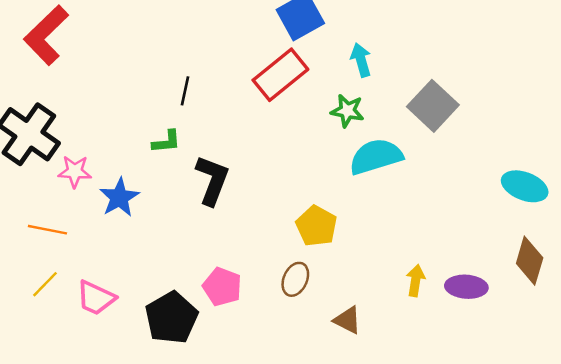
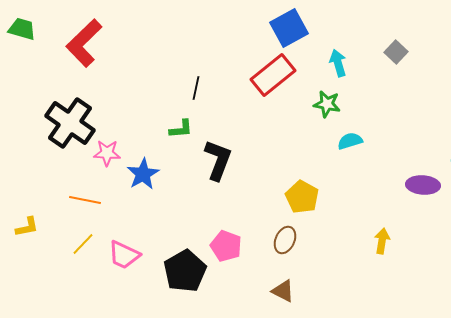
gray square: (433, 106) -> (396, 52), moved, size x0.6
cyan semicircle: (376, 157) -> (350, 141), size x0.6
purple ellipse: (466, 287) -> (423, 185), moved
brown triangle: (347, 320) -> (283, 291), moved

